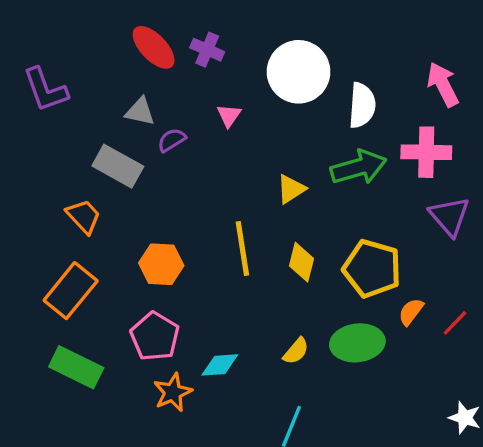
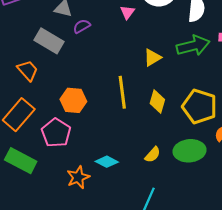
pink triangle: (229, 115) -> (127, 12), moved
pink pentagon: (155, 336) -> (56, 133), moved
cyan diamond: (220, 365) -> (107, 162), turned 30

